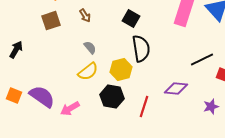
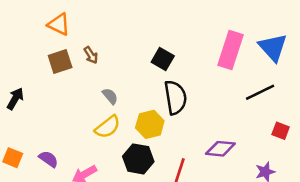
brown arrow: (85, 16) -> (91, 55), moved
black line: (202, 60) -> (260, 92), moved
purple semicircle: (42, 97) -> (49, 159), size x0.6

